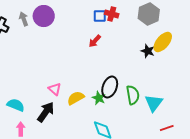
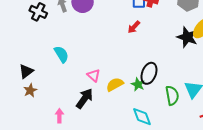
black star: (148, 51) -> (187, 37), size x1.5
green semicircle: (133, 95) -> (172, 95), moved
cyan semicircle: (16, 105) -> (61, 54), moved, turned 36

